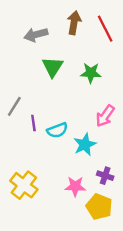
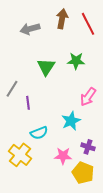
green triangle: (53, 67) -> (46, 67), moved
cyan semicircle: (57, 130) -> (39, 133), moved

